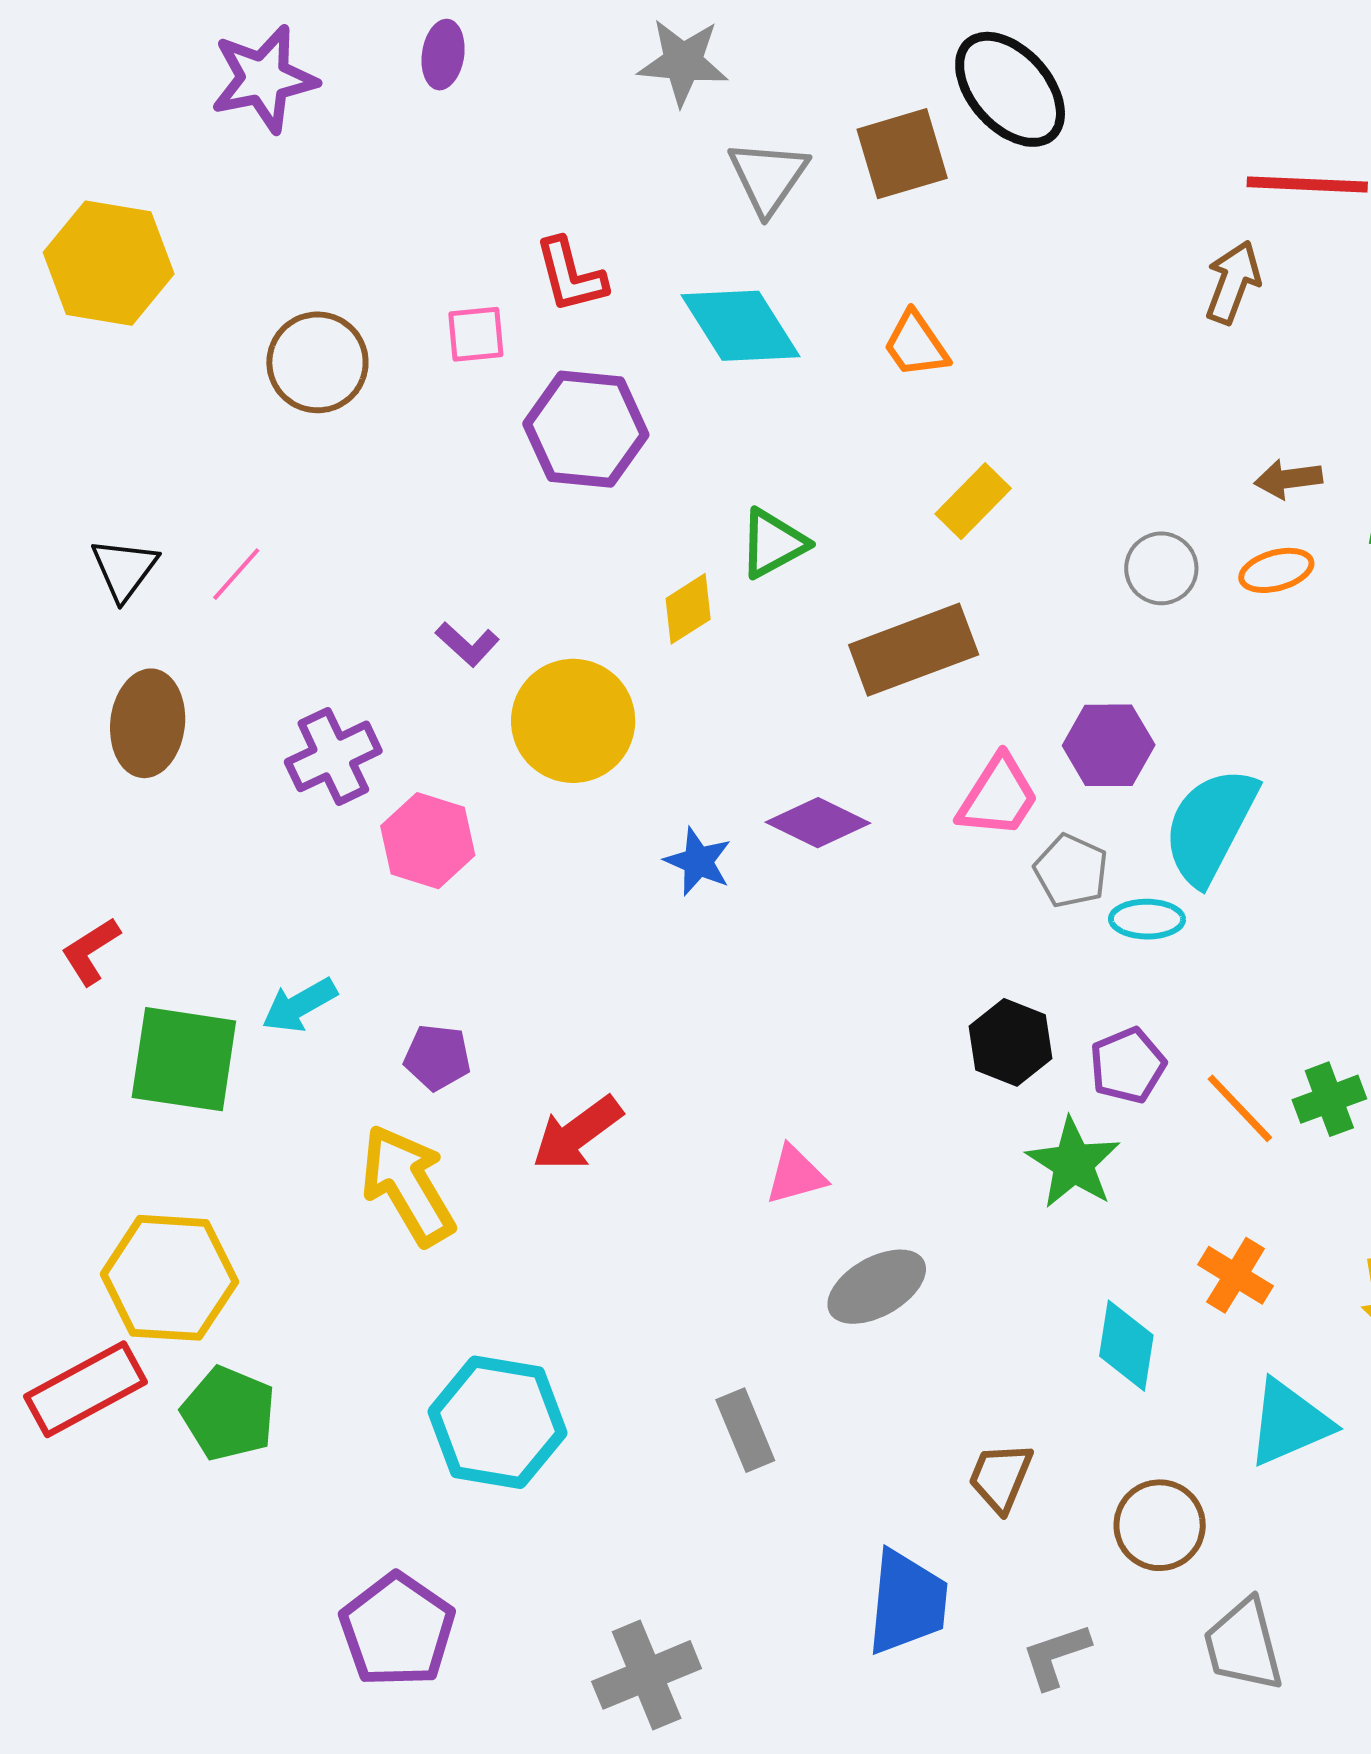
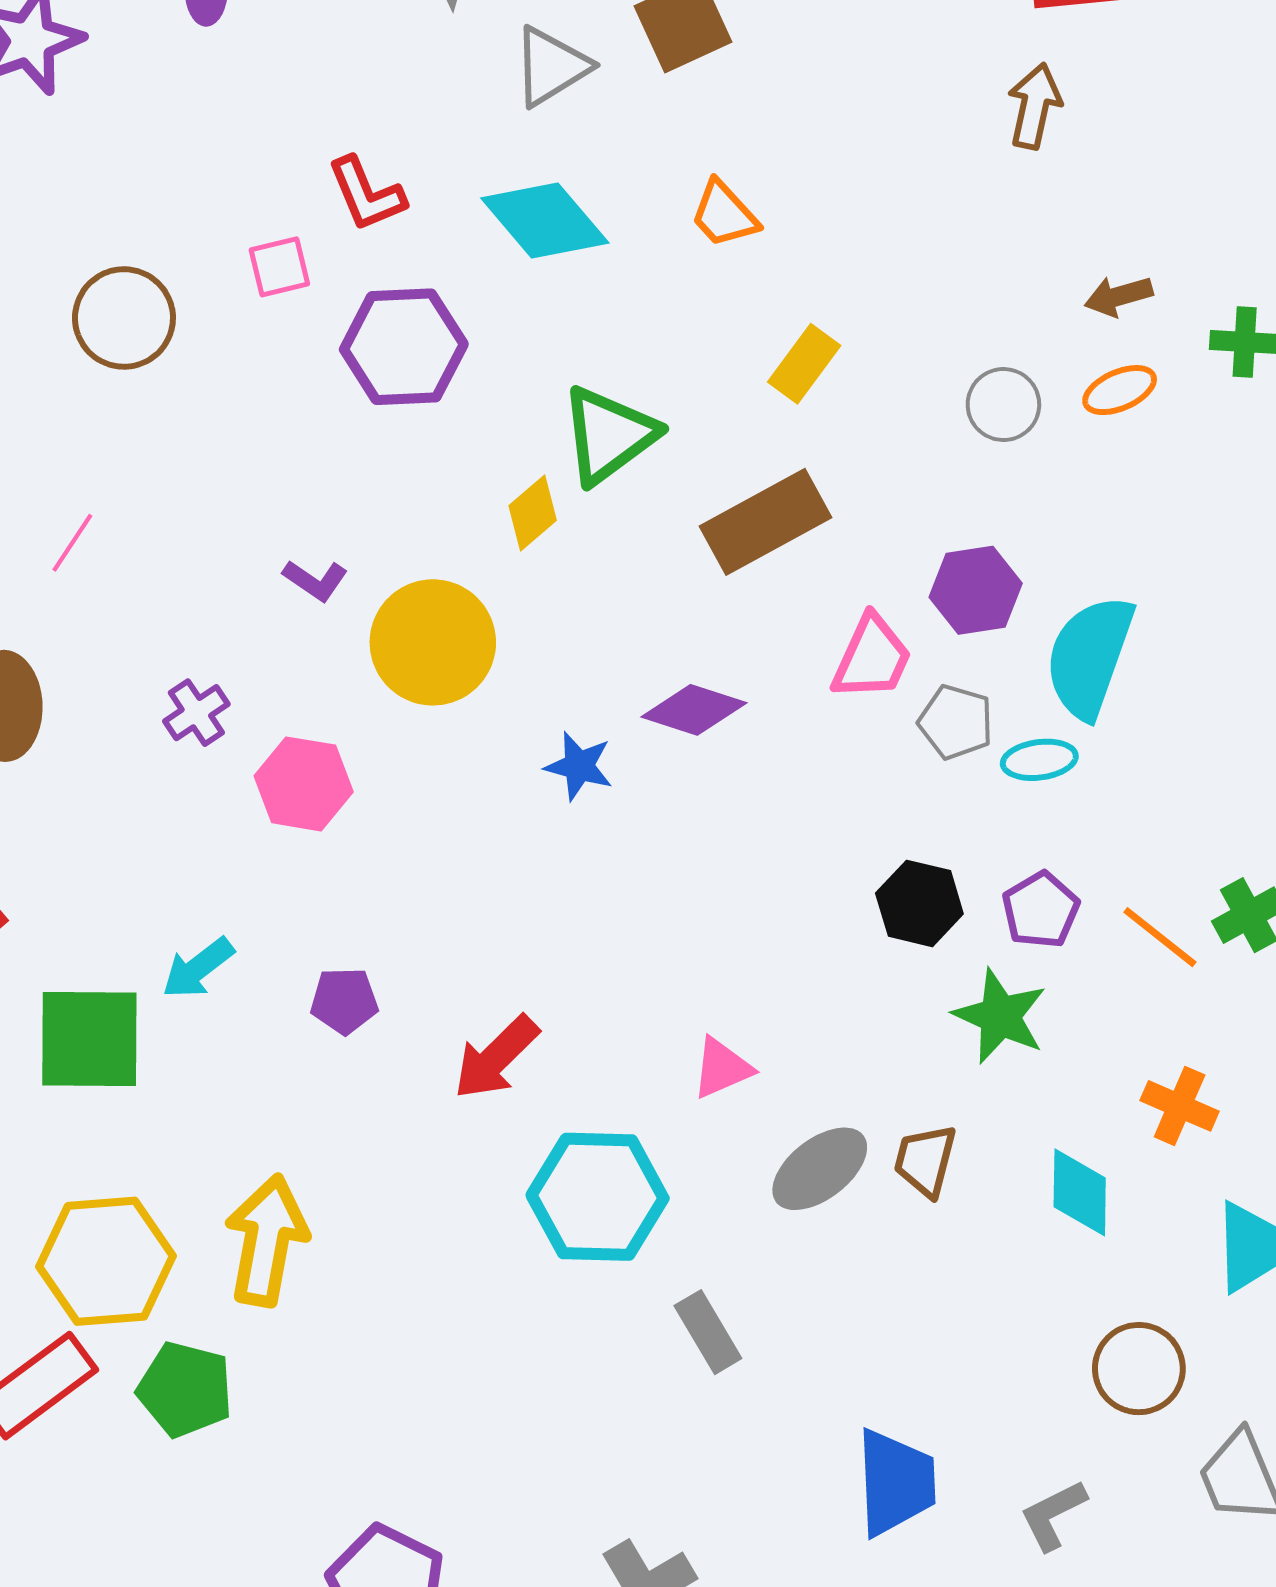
gray triangle: (768, 177) -> (551, 67), turned 32
green triangle: (773, 543) -> (609, 435), size x1.4
purple cross: (333, 756) -> (196, 713), size x0.7
yellow arrow: (408, 1185) -> (267, 1240), moved, turned 49
cyan hexagon: (497, 1422) -> (598, 1197), moved
brown trapezoid: (1001, 1477) -> (925, 1160), moved

